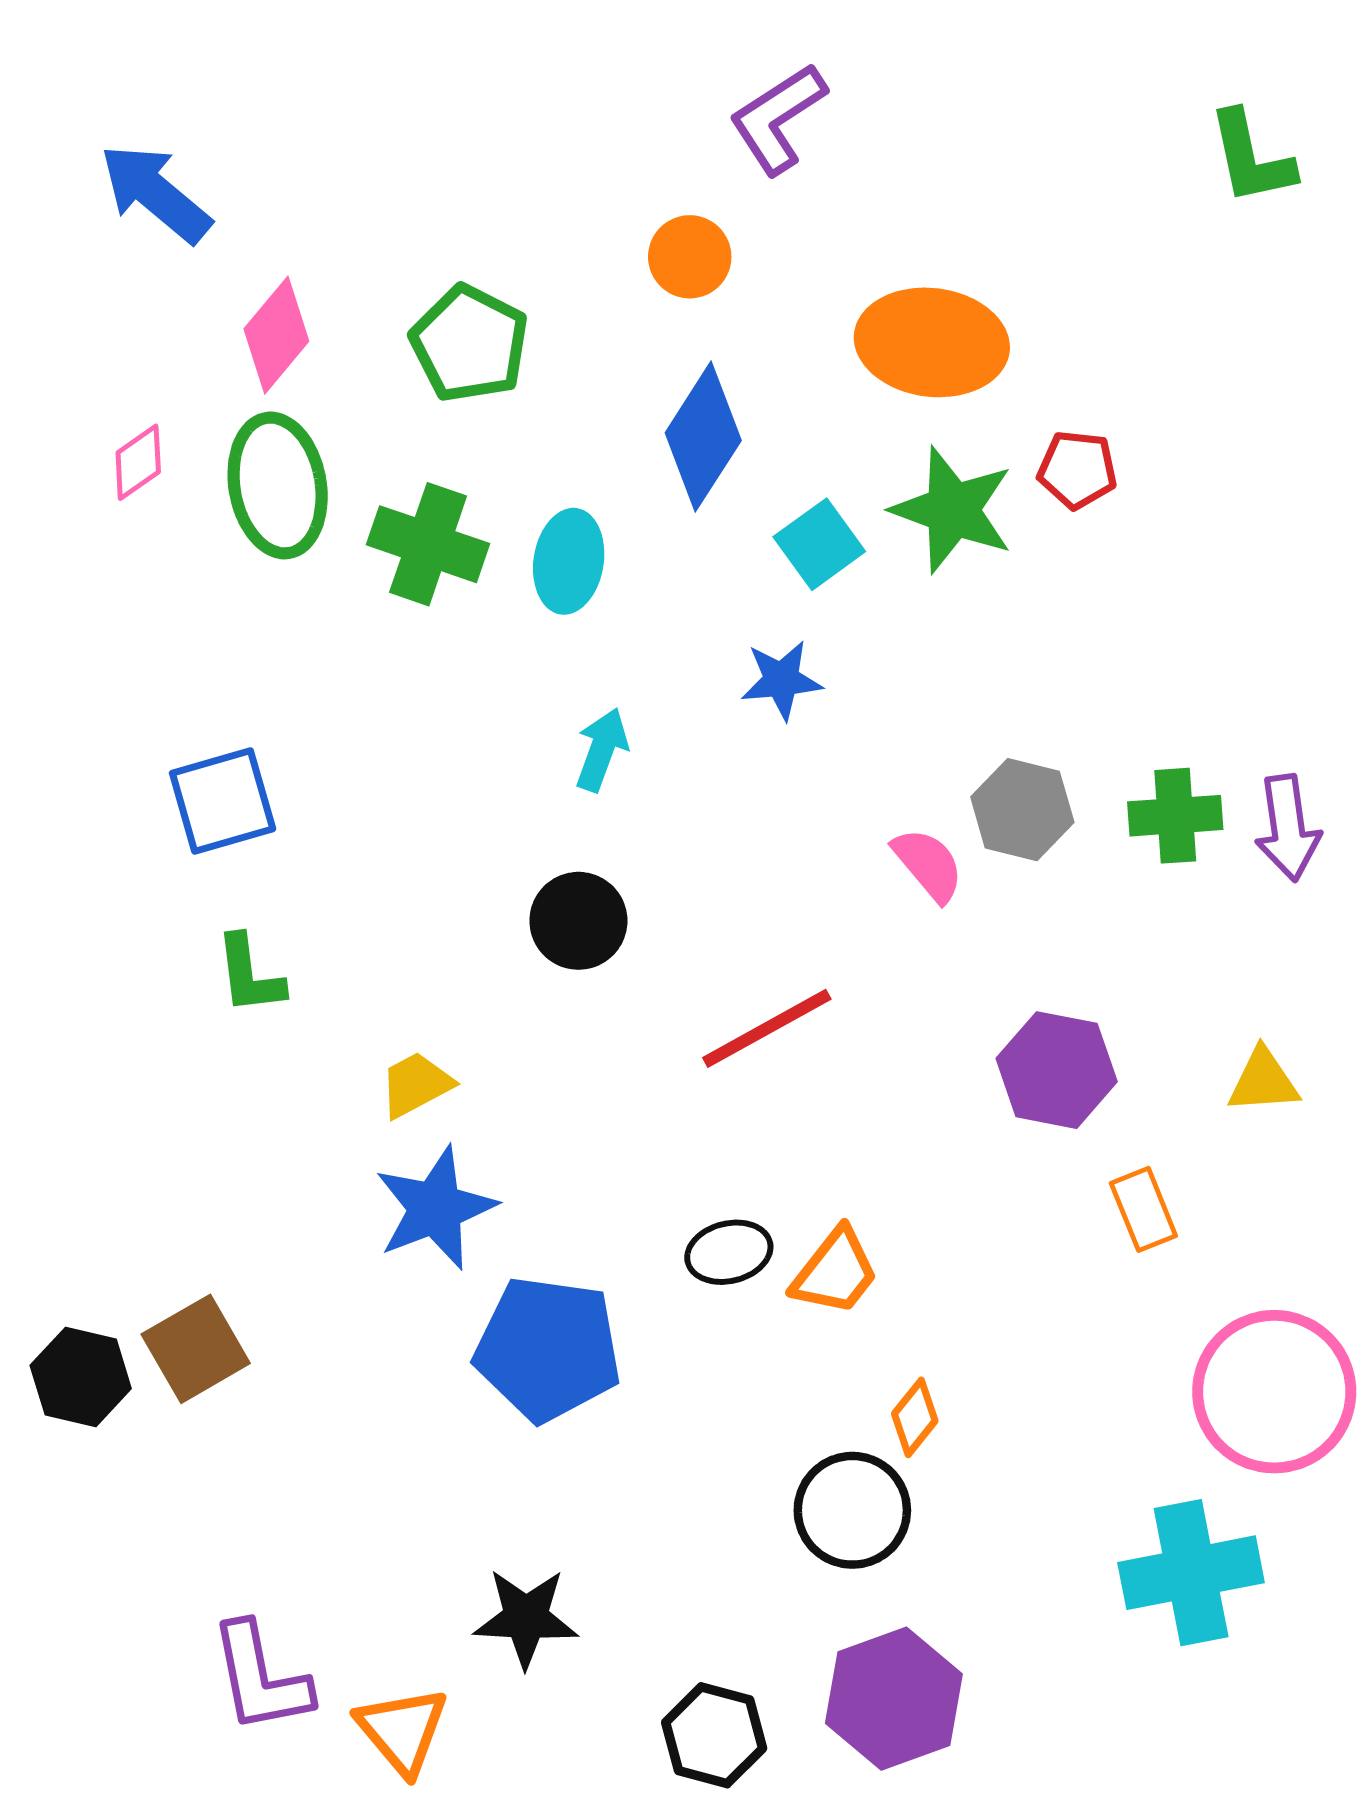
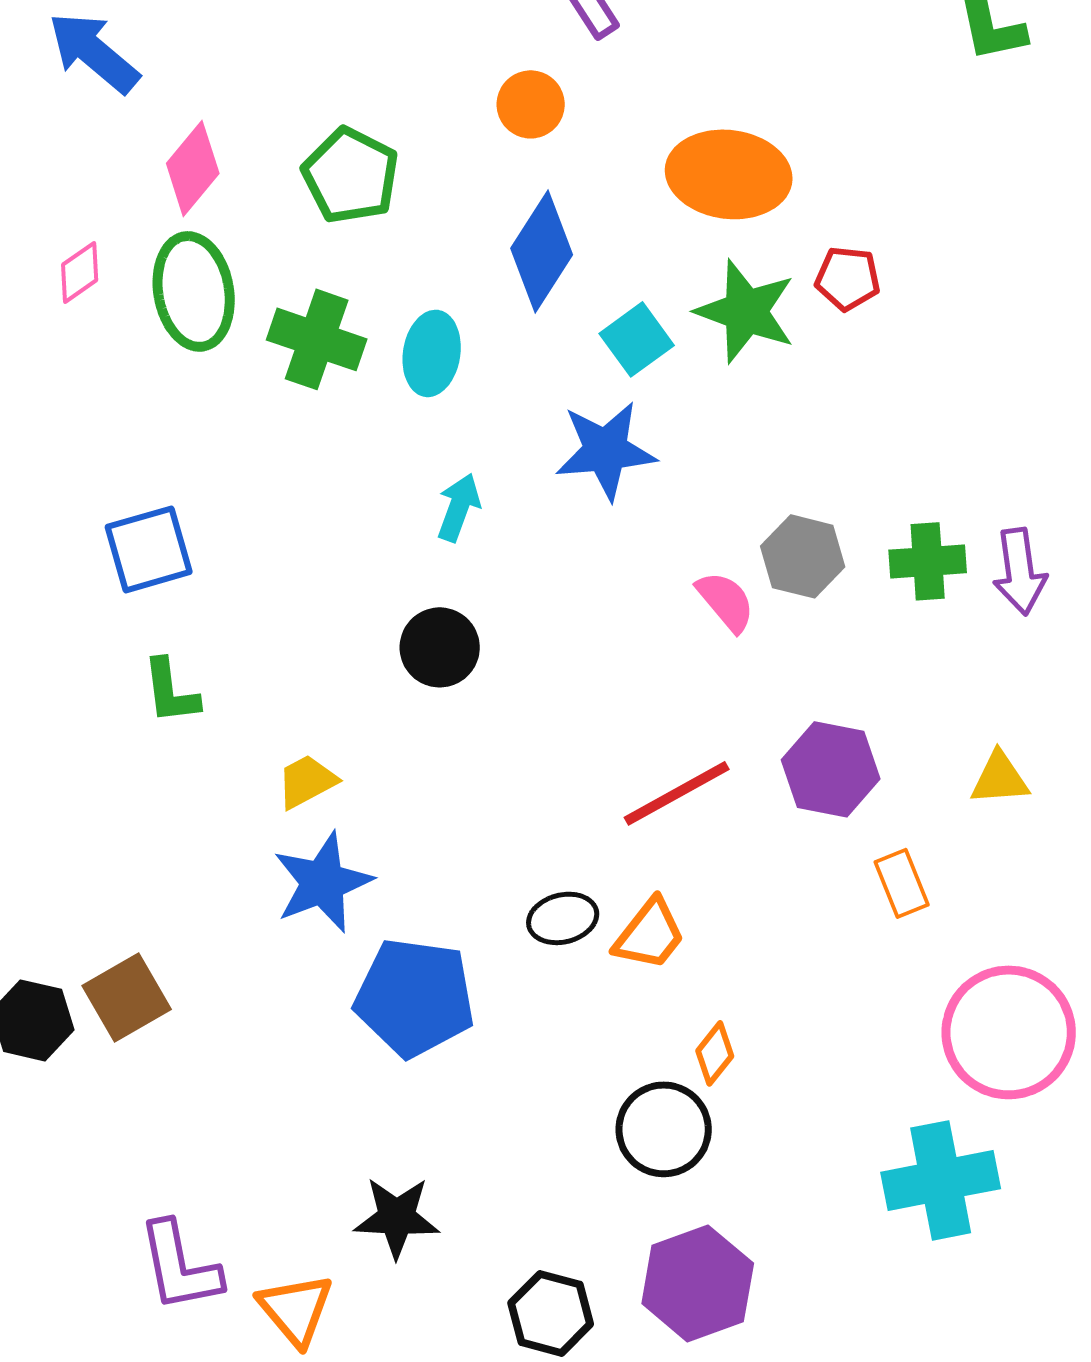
blue star: (781, 680) -> (606, 450), size x1.5
red line: (767, 1028) -> (677, 793), moved

